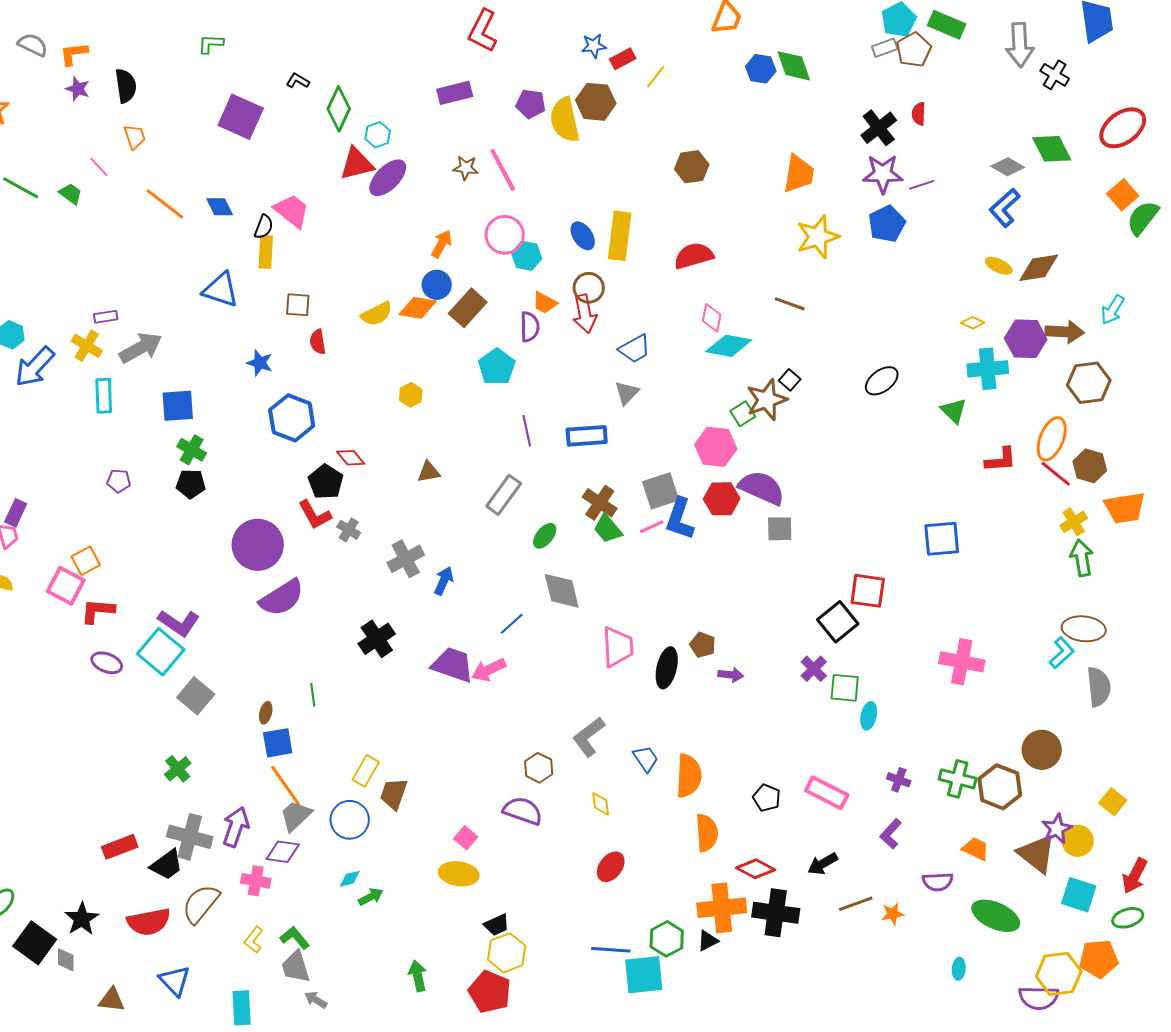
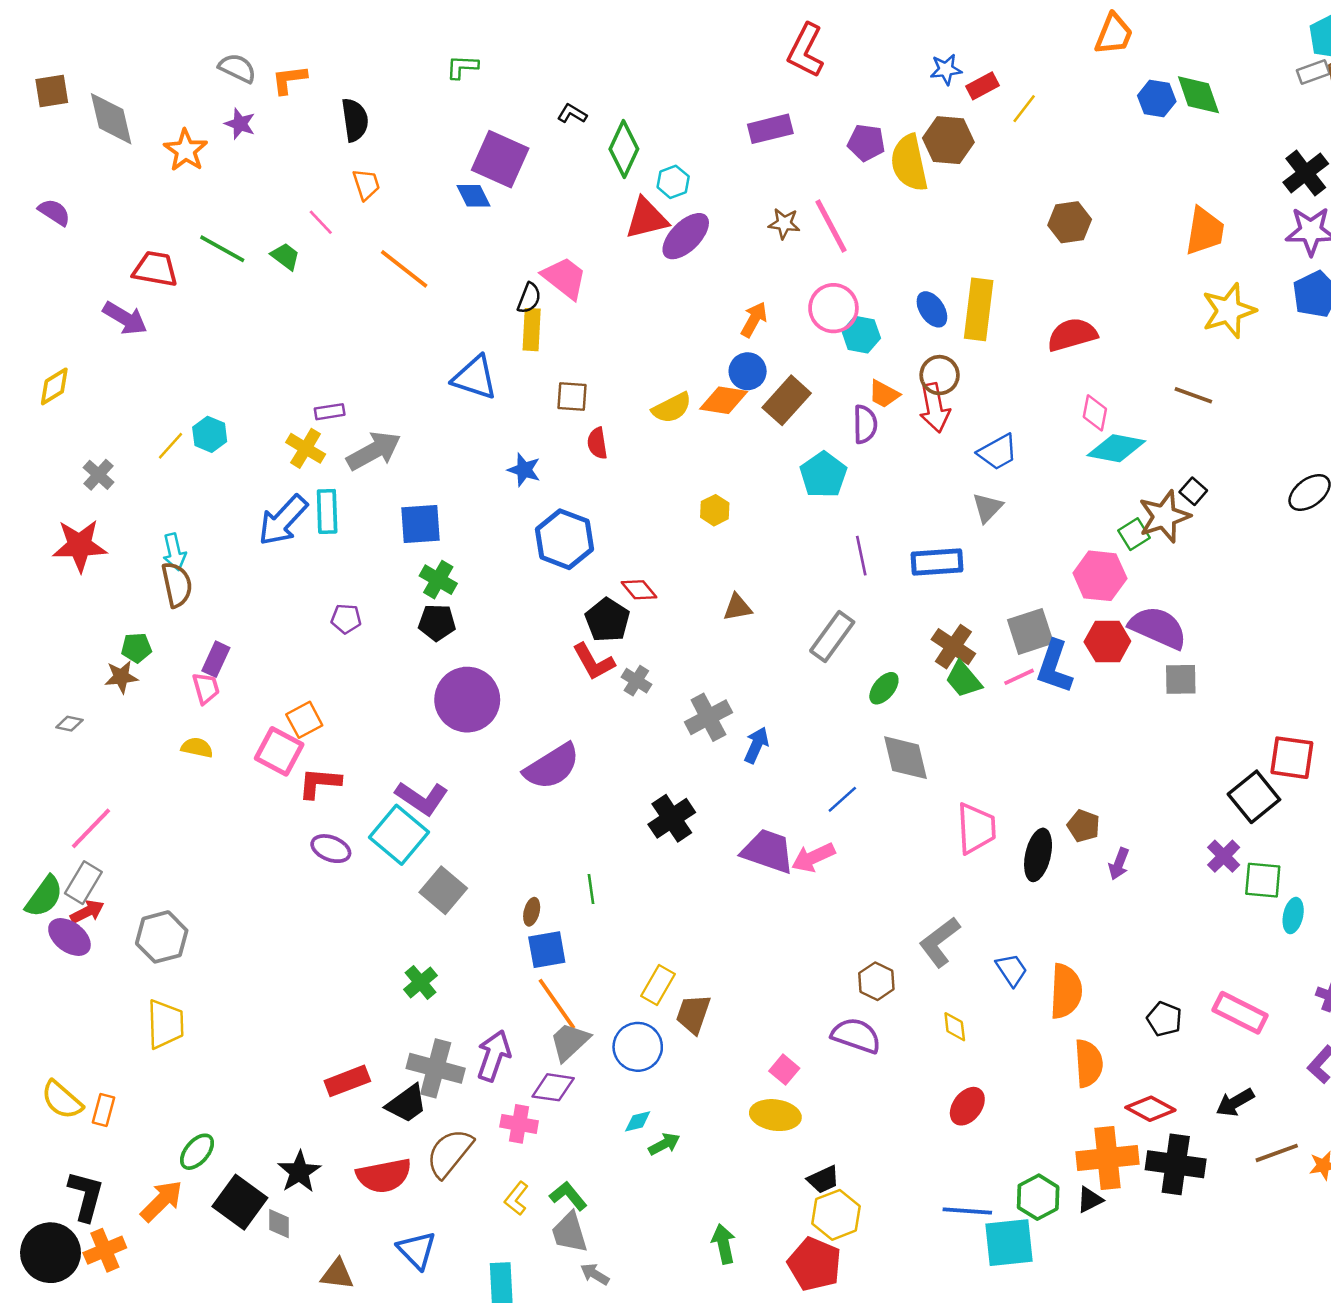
purple star: (78, 89) -> (240, 124), moved
blue diamond: (220, 207) -> (474, 196), moved
blue arrow: (35, 367) -> (283, 520), moved
purple circle: (258, 545) -> (467, 700), moved
purple arrow: (731, 675) -> (1119, 864), turned 105

